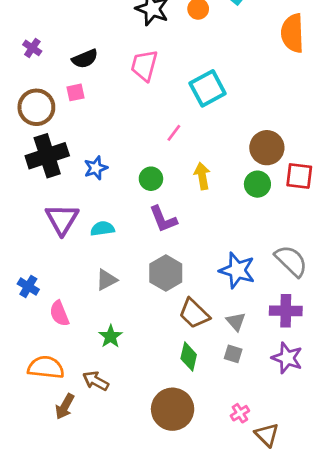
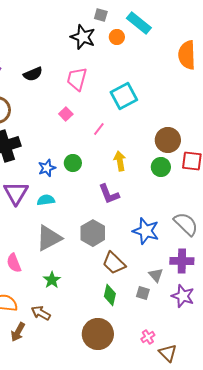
pink square: (75, 92) -> (66, 114), moved, turned -32
blue star: (96, 168) -> (47, 168), moved
green circle: (151, 179) -> (73, 163), moved
purple L-shape: (163, 219) -> (109, 194), moved
gray triangle: (106, 280) -> (49, 238), size x1.6
gray triangle: (236, 322) -> (156, 275), moved

